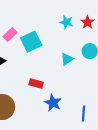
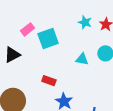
cyan triangle: (67, 59) -> (82, 59), turned 40

